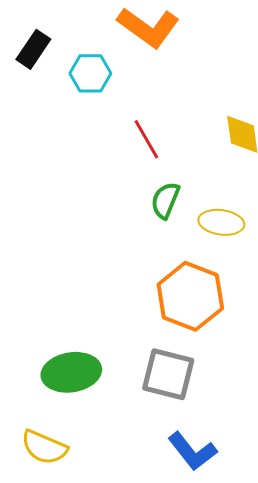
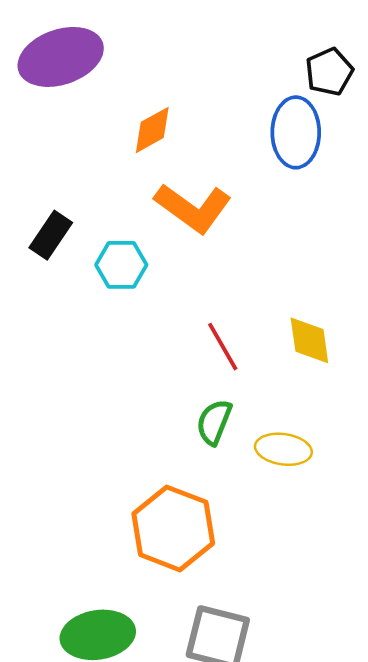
red line: (146, 139) -> (223, 347), moved
orange hexagon: (190, 296) -> (173, 528), moved

